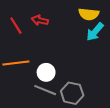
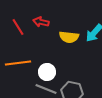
yellow semicircle: (89, 14) -> (69, 37), moved

